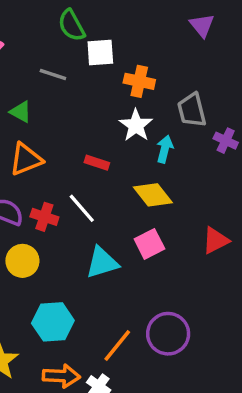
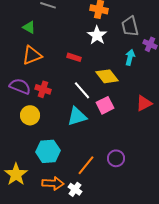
cyan arrow: (165, 149) -> (130, 57), moved
white line: (82, 208) -> (82, 90), moved
purple circle: (168, 334) -> (116, 158), size x0.7

